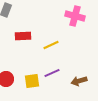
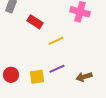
red rectangle: (23, 36) -> (35, 22), moved, turned 35

